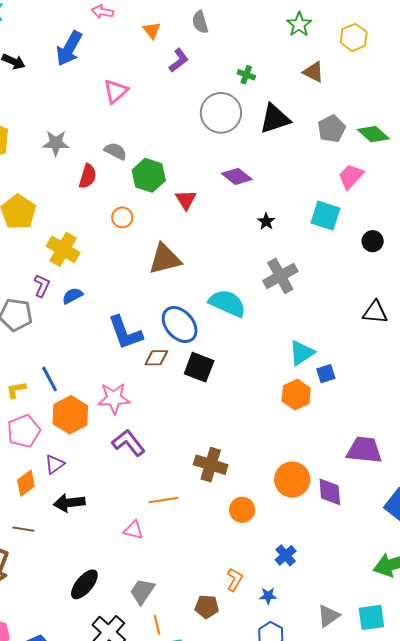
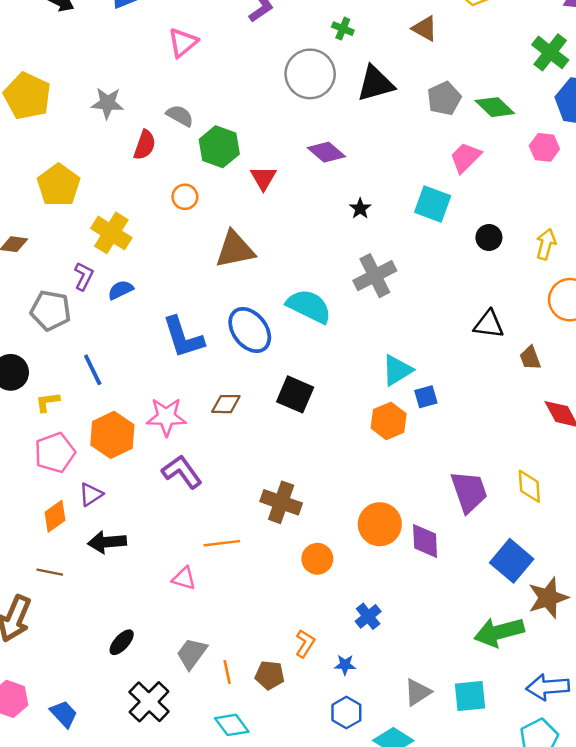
brown diamond: (156, 358) -> (226, 404), moved
black square: (199, 367) -> (295, 394), moved
blue line: (50, 379) -> (93, 370), moved
purple trapezoid: (364, 450) -> (469, 492), turned 63
black ellipse: (84, 584) -> (122, 642), size x0.7
orange line: (157, 625) -> (227, 672), moved

